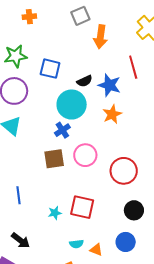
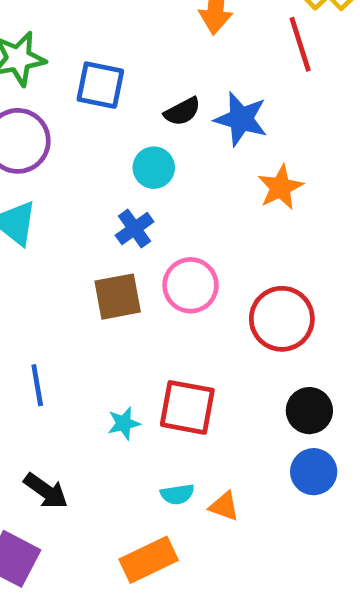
red line: (133, 67) -> (300, 44), moved
cyan circle: (72, 105) -> (154, 168), size x0.6
orange star: (112, 114) -> (280, 187), moved
blue circle: (126, 242) -> (314, 472), moved

